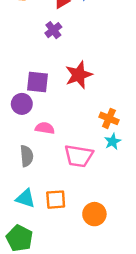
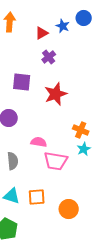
purple cross: (53, 30) -> (49, 57), moved
purple square: (38, 82) -> (22, 82), moved
pink semicircle: (45, 128) -> (39, 142), moved

